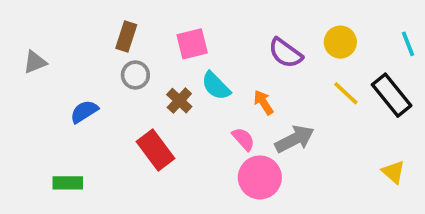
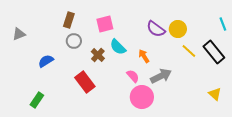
yellow circle: (340, 42) -> (178, 29), moved
green rectangle: (68, 183) -> (37, 100), turned -56

